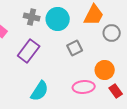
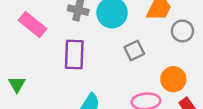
purple rectangle: (29, 51) -> (74, 54), turned -35

